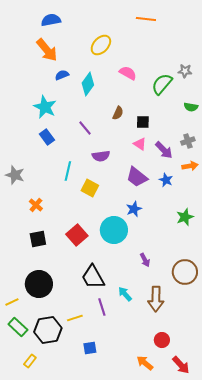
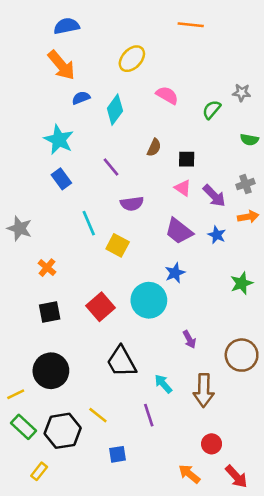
green semicircle: (162, 84) -> (212, 110), size x0.7
cyan line: (68, 171) -> (89, 223), turned -36
purple line: (102, 307) -> (149, 415), moved
yellow line: (75, 318) -> (98, 415), turned 56

